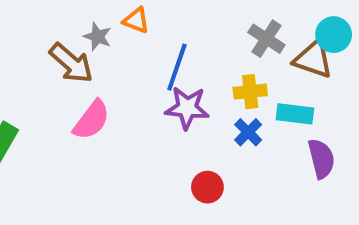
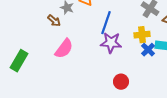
brown arrow: (71, 63) -> (54, 21), size x0.6
blue cross: (248, 132) -> (148, 50), moved

